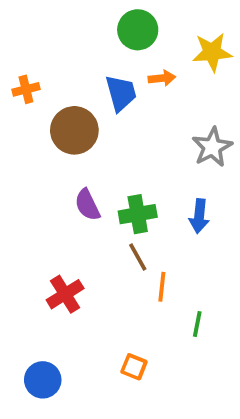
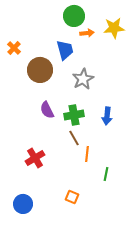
orange arrow: (162, 78) -> (87, 33), moved
orange cross: (26, 89) -> (14, 48), turned -32
gray star: (212, 147) -> (83, 79), moved

